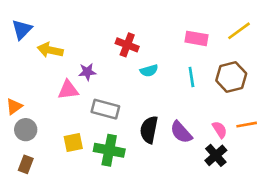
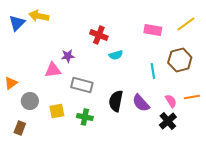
yellow arrow: (50, 50) -> (39, 16), moved
cyan line: (191, 77) -> (153, 71), moved
gray circle: (26, 130) -> (30, 101), moved
green cross: (109, 150) -> (85, 117), size x0.7

